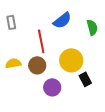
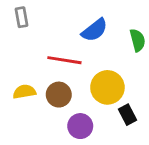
gray rectangle: (11, 22) -> (21, 17), moved
red line: (41, 41) -> (64, 60), turned -70

